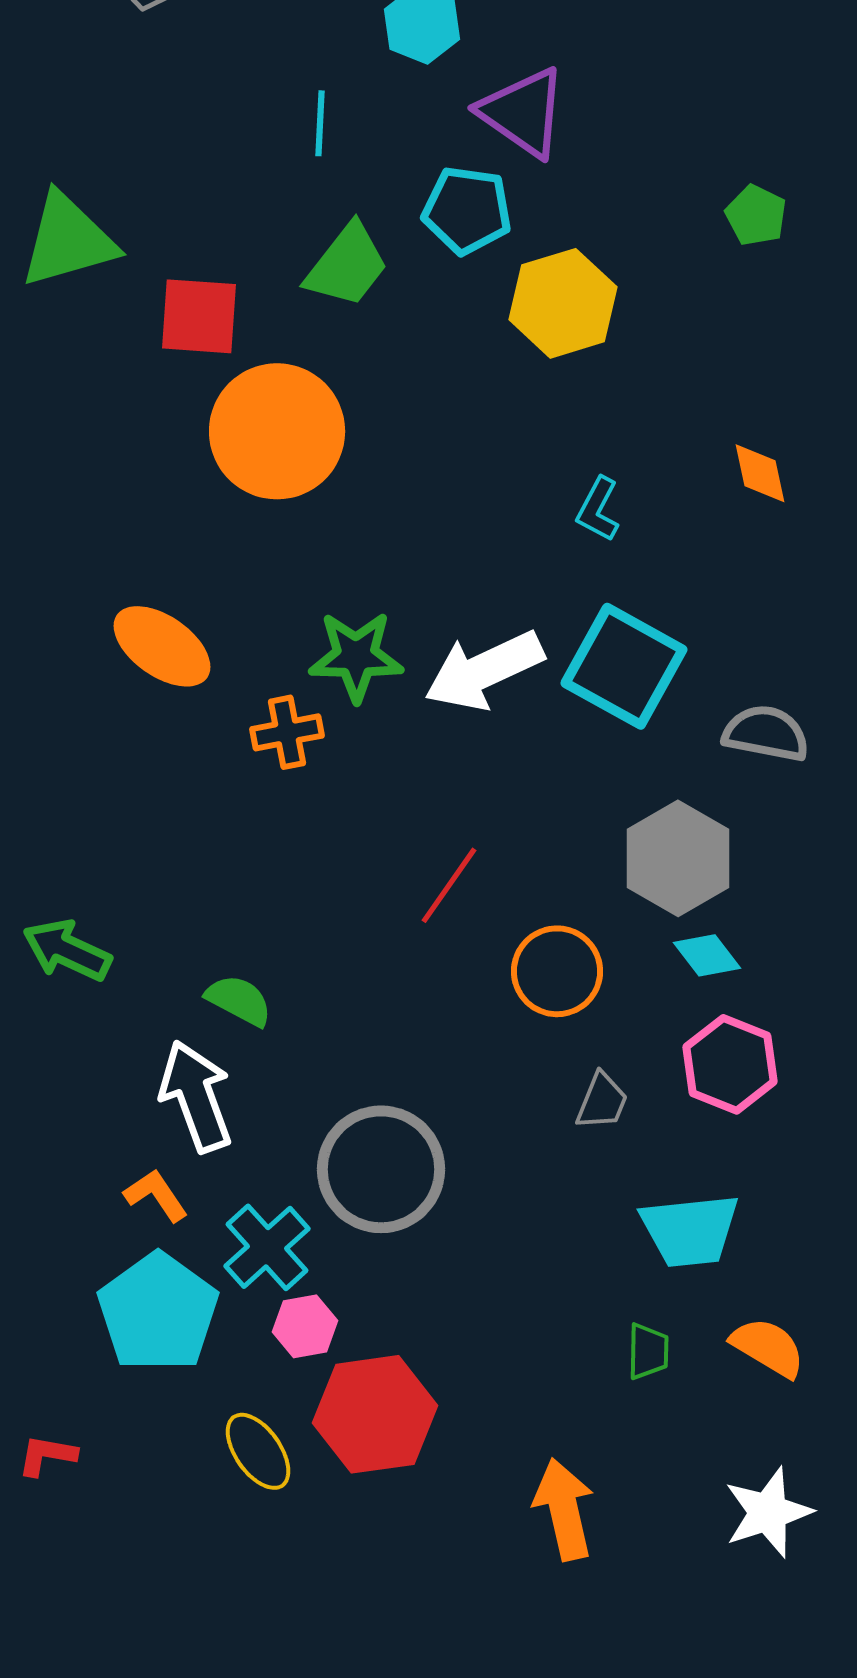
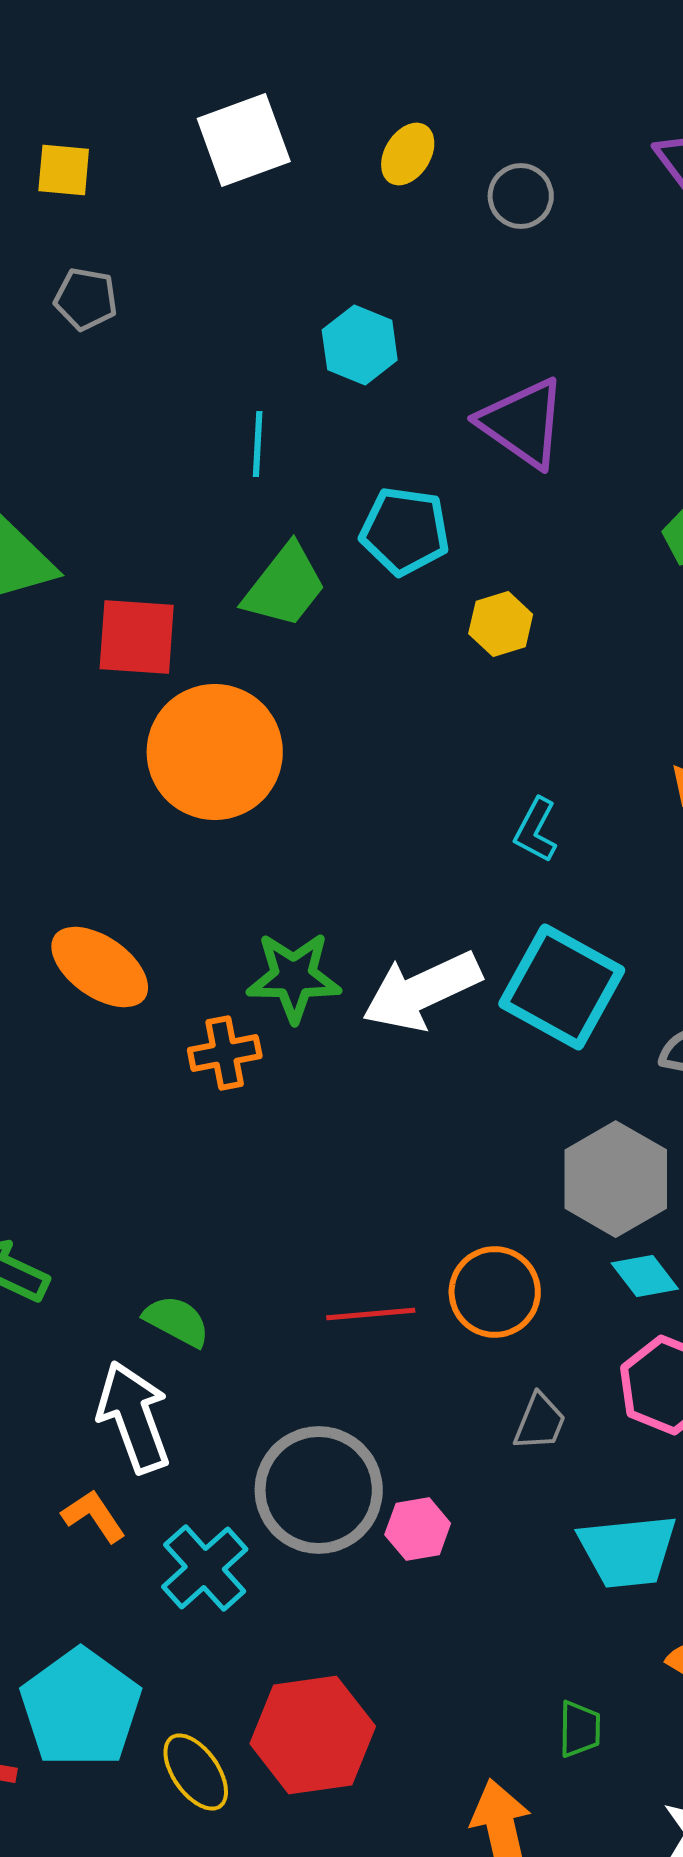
purple triangle: (523, 112) -> (523, 423), moved
yellow hexagon: (563, 303) -> (501, 624), size x0.6
red line: (449, 885) -> (371, 1314), moved, turned 50
cyan pentagon: (158, 1312) -> (81, 1708), moved
pink hexagon: (305, 1326) -> (418, 1529), moved
green trapezoid: (648, 1351) -> (580, 1729), moved

